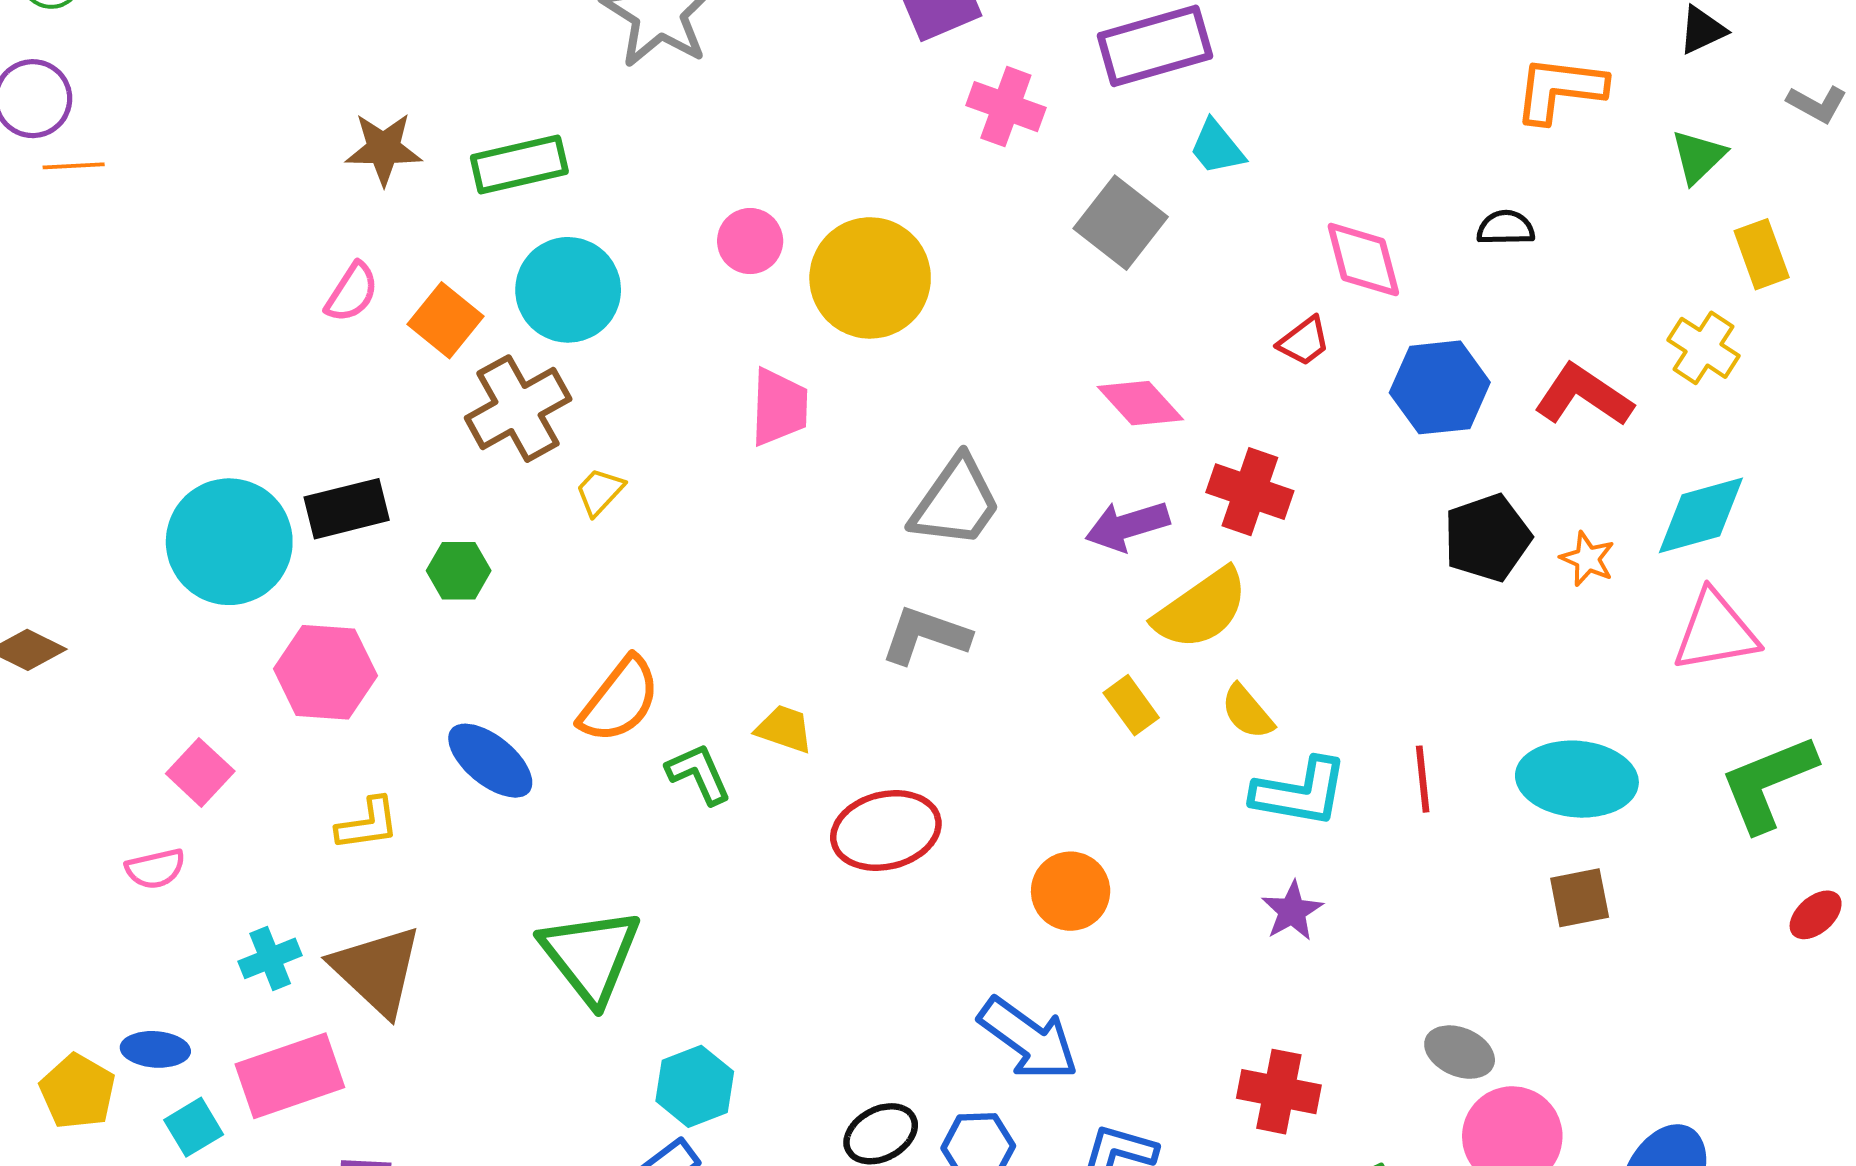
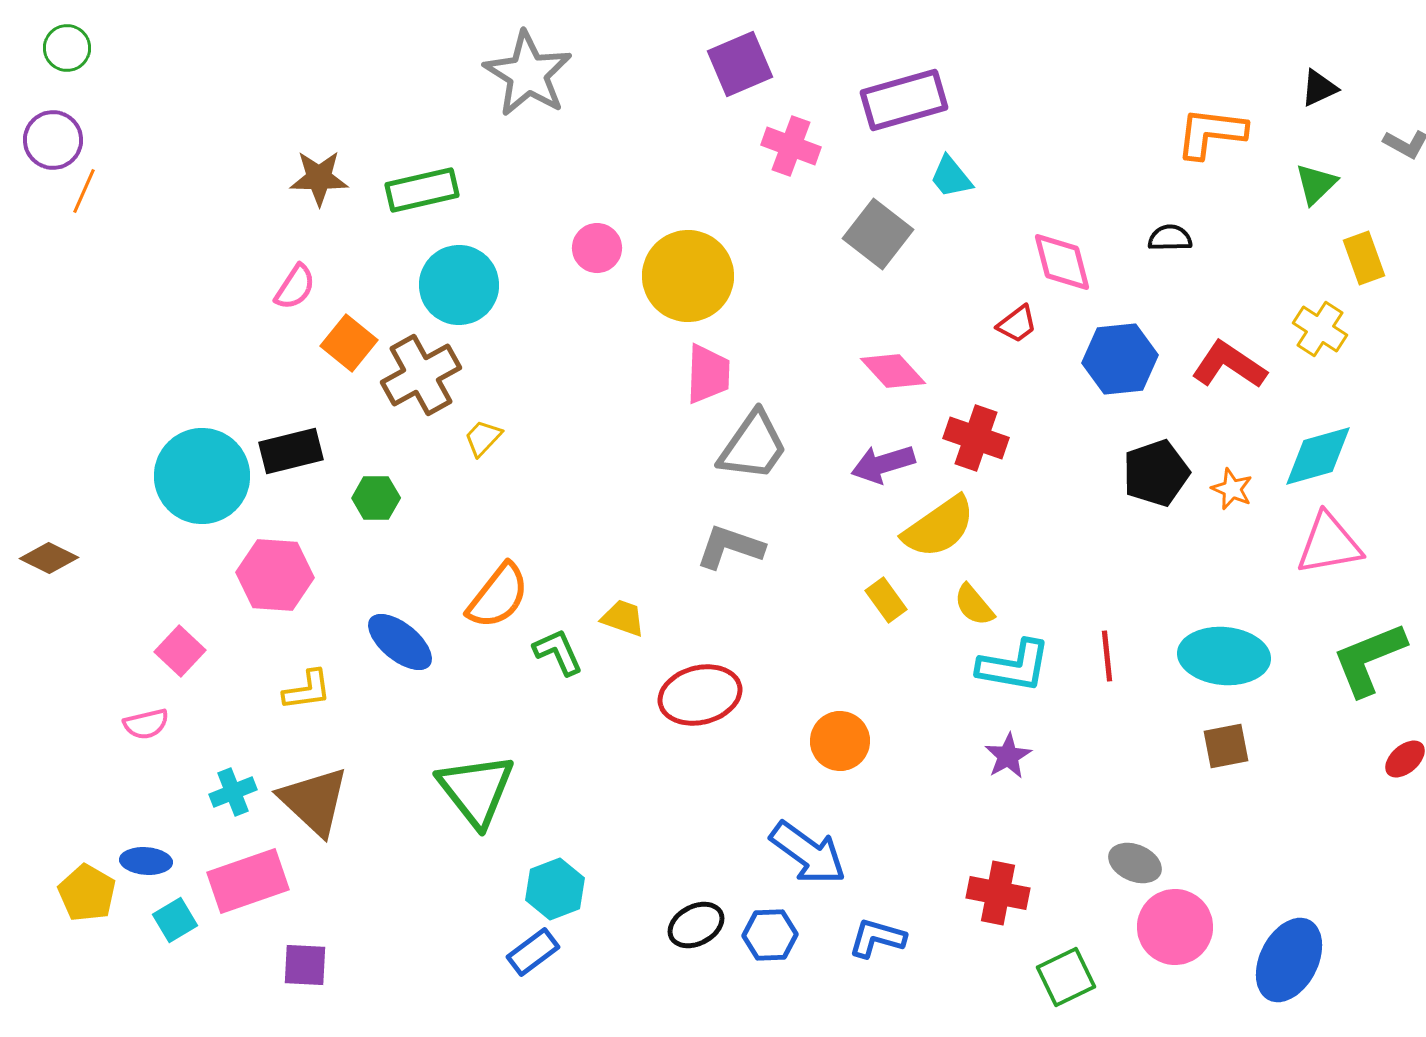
orange line: (74, 166) -> (84, 191), turned -63
orange square: (445, 320) -> (349, 343), moved
pink trapezoid: (779, 407) -> (708, 374), moved

